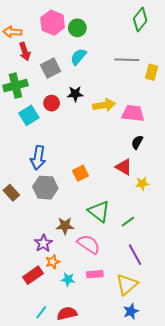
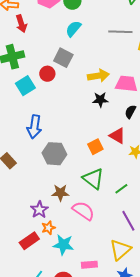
gray square: (51, 68) -> (63, 58), moved, turned -36
black star: (75, 94) -> (100, 100), moved
orange square: (80, 173) -> (95, 147), moved
gray hexagon: (45, 188) -> (54, 154), moved
pink rectangle: (95, 274) -> (89, 265), moved
cyan star: (68, 279) -> (63, 245), size x1.5

